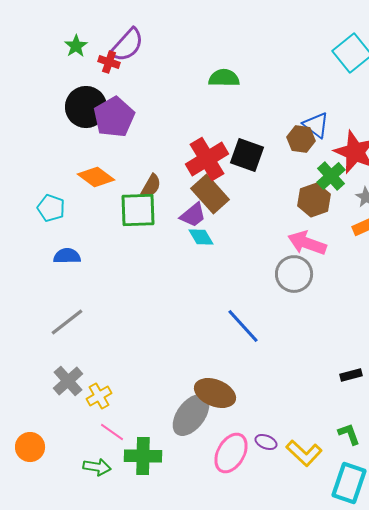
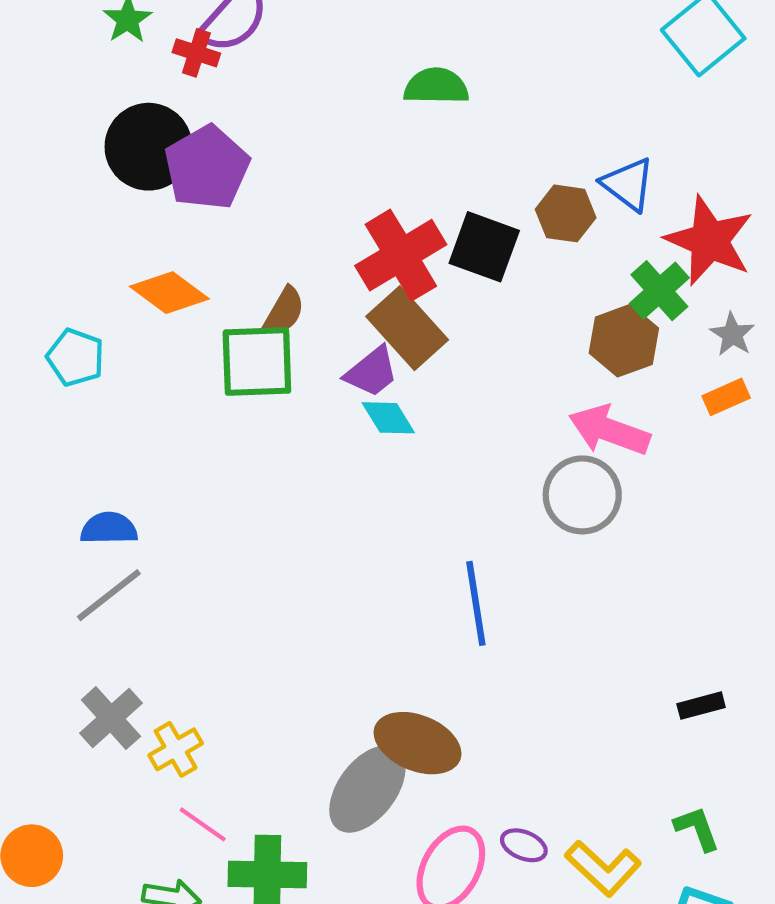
brown hexagon: (301, 139) -> (566, 213), moved
blue semicircle: (67, 256) -> (109, 528), moved
blue line: (243, 326) -> (476, 603), turned 33

